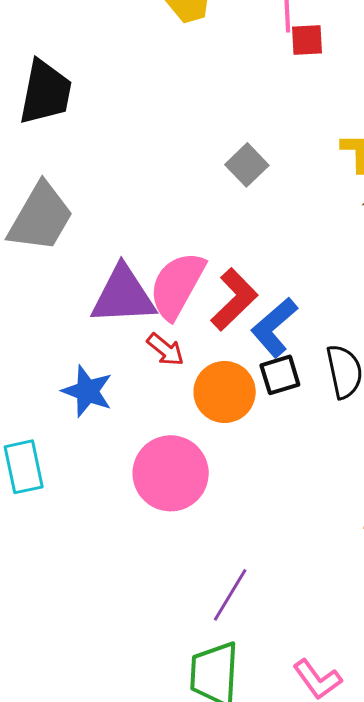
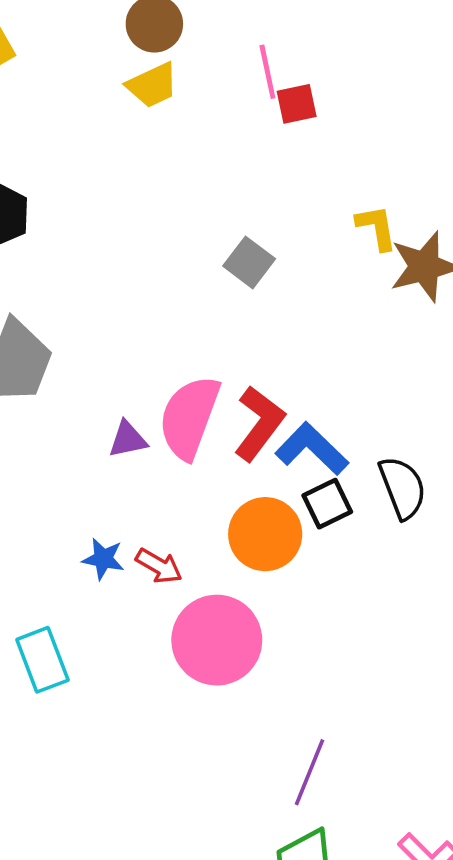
purple triangle: (123, 295) -> (128, 439), size x0.5
blue L-shape: (274, 327) -> (312, 449), turned 94
red arrow: (165, 350) -> (159, 566), moved
blue star: (87, 391) -> (103, 559), size x0.7

